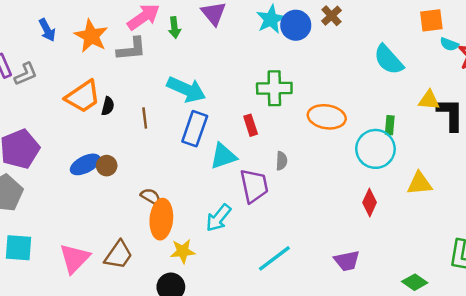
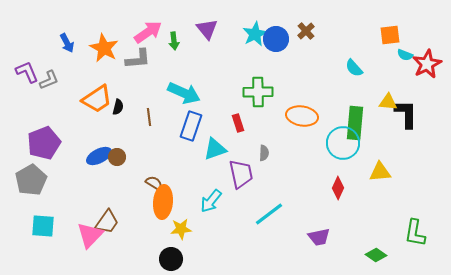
cyan semicircle: (389, 60) -> (354, 68), size x0.7
green rectangle: (390, 125) -> (355, 123), size x2.0
brown trapezoid: (119, 255) -> (107, 222), moved
cyan line: (274, 258) -> (269, 214), moved

